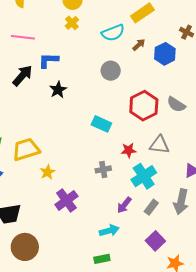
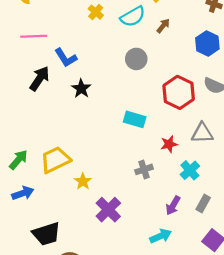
yellow cross: (72, 23) -> (96, 12), moved
blue hexagon: (165, 54) -> (207, 43), moved
blue L-shape: (48, 60) -> (66, 58), turned -115
cyan cross: (144, 176) -> (190, 170), size x0.7

